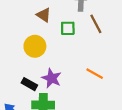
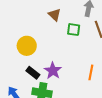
yellow circle: (35, 46) -> (27, 46), moved
orange line: (95, 74) -> (91, 72), turned 63

